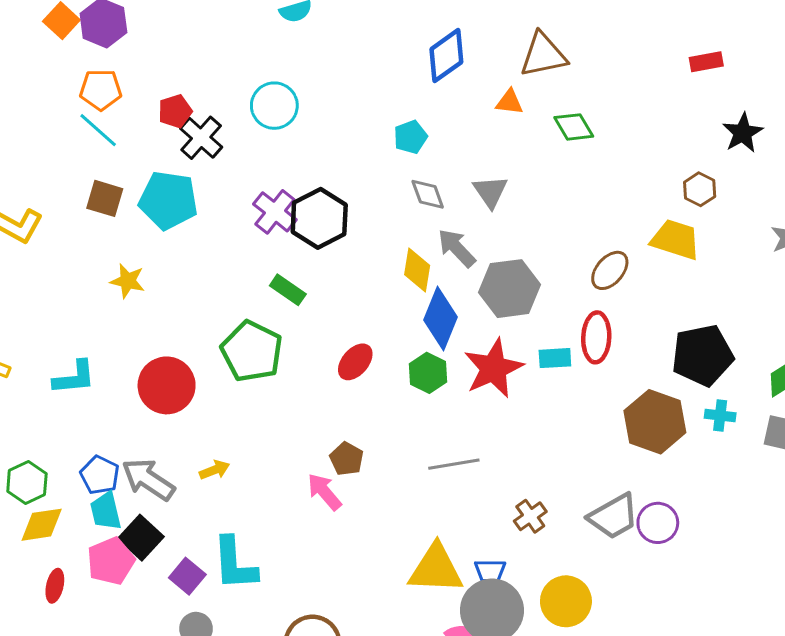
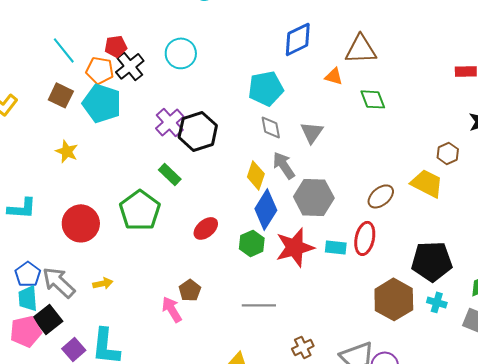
orange pentagon: (101, 90) -> (100, 70), moved
cyan pentagon: (411, 137) -> (266, 88), size x1.6

